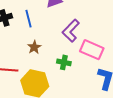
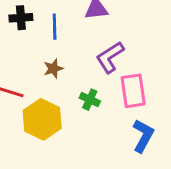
pink rectangle: (92, 50) -> (133, 91), turned 45

